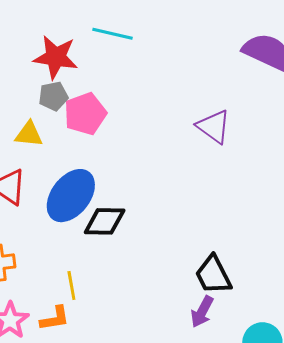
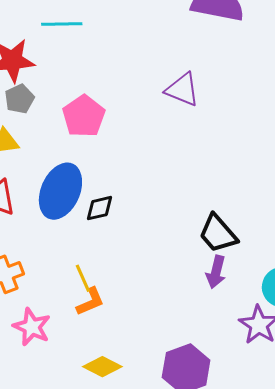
pink pentagon: (85, 114) -> (84, 116), moved
black diamond: (105, 221) -> (100, 208), size x0.7
orange L-shape: (55, 319) -> (90, 302), moved

